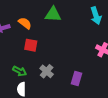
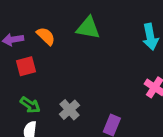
red square: (31, 45) -> (26, 66), moved, turned -32

